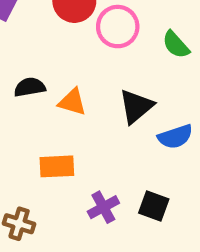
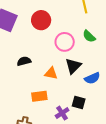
pink circle: (118, 27) -> (65, 42), moved
orange triangle: (72, 102) -> (51, 73), moved
black square: (154, 206) -> (79, 102), moved

